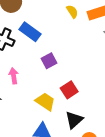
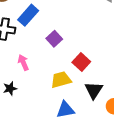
blue rectangle: (30, 32) -> (28, 15), turned -70
yellow trapezoid: (45, 102) -> (61, 80), turned -35

